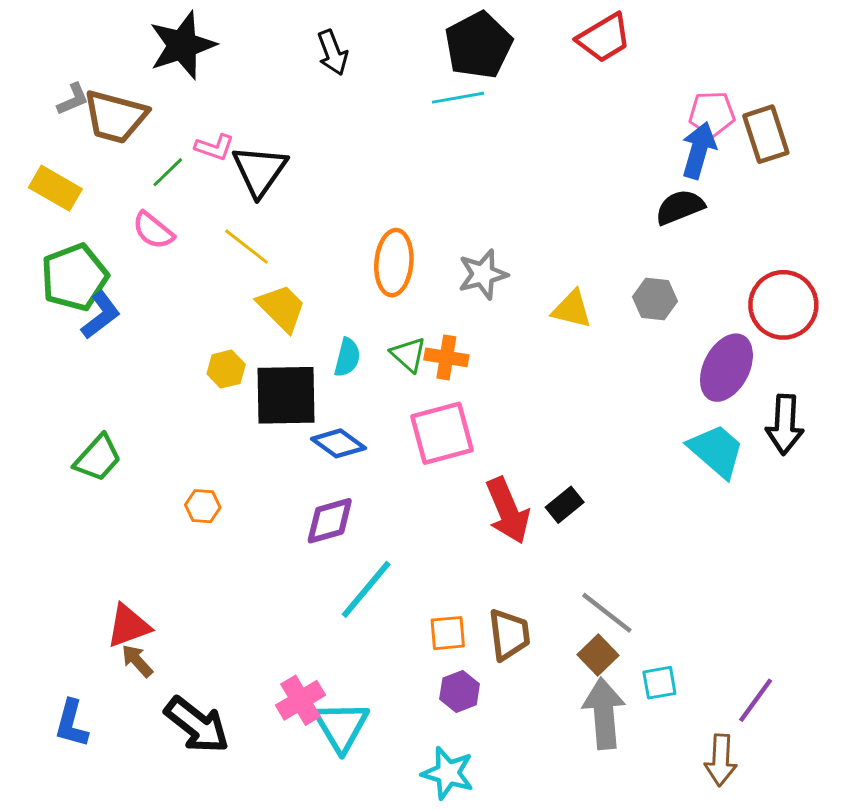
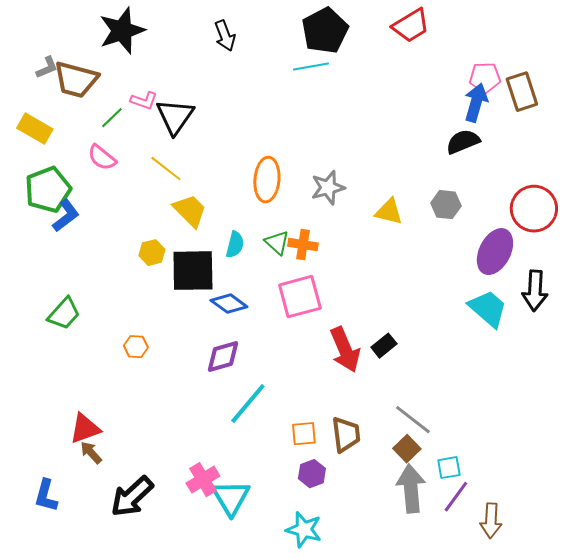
purple line: (756, 700) -> (456, 497), moved
black arrow: (197, 725) -> (132, 497), turned 99

